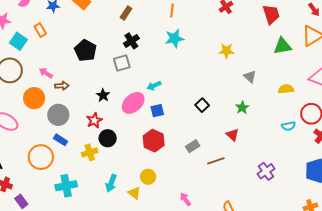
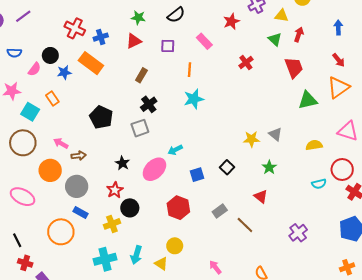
yellow star: (227, 51) -> (251, 139), moved
blue square: (157, 111) -> (197, 175), moved
brown line: (216, 161) -> (245, 225), turned 66
cyan cross: (66, 186) -> (105, 259), moved

